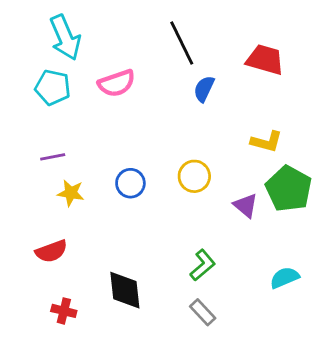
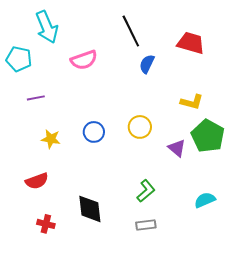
cyan pentagon: (53, 87) -> (19, 59), moved
purple line: (53, 157) -> (36, 98), moved
gray rectangle: (203, 312) -> (146, 225), turned -54

